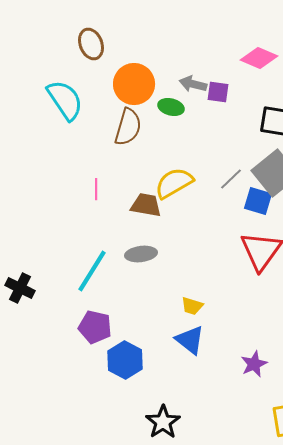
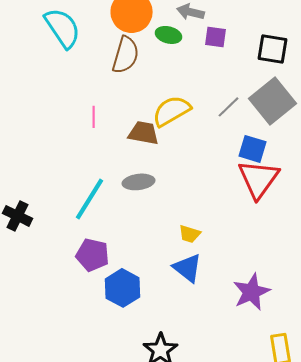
purple square: (218, 92) -> (216, 37), moved
blue square: (258, 201) -> (252, 149), moved
purple star: (254, 364) -> (252, 292), size x1.4

